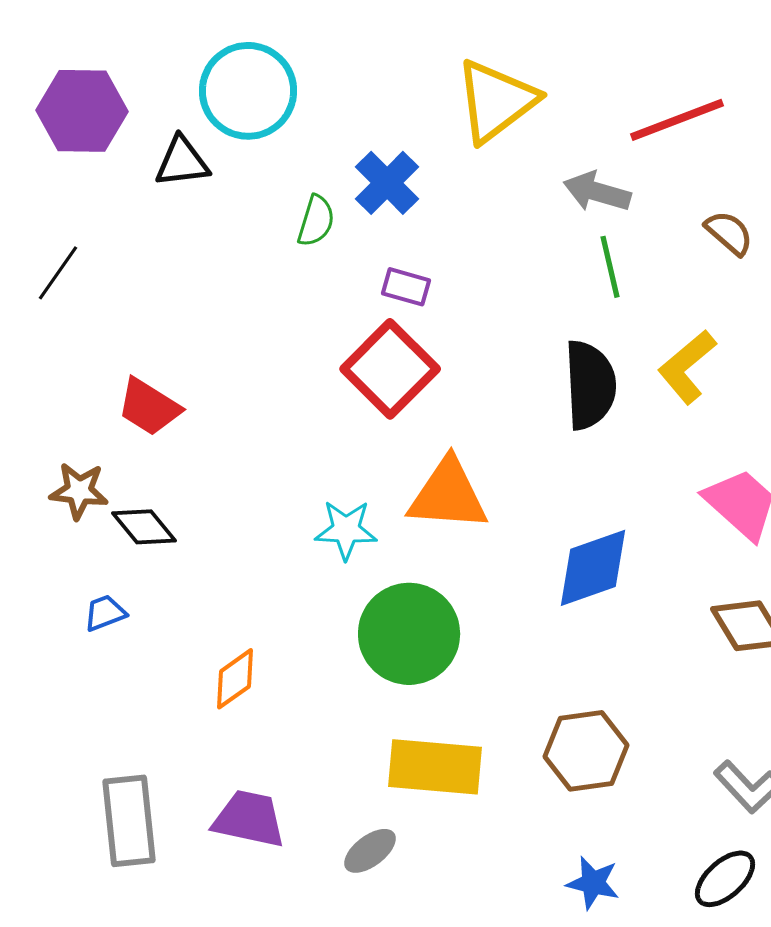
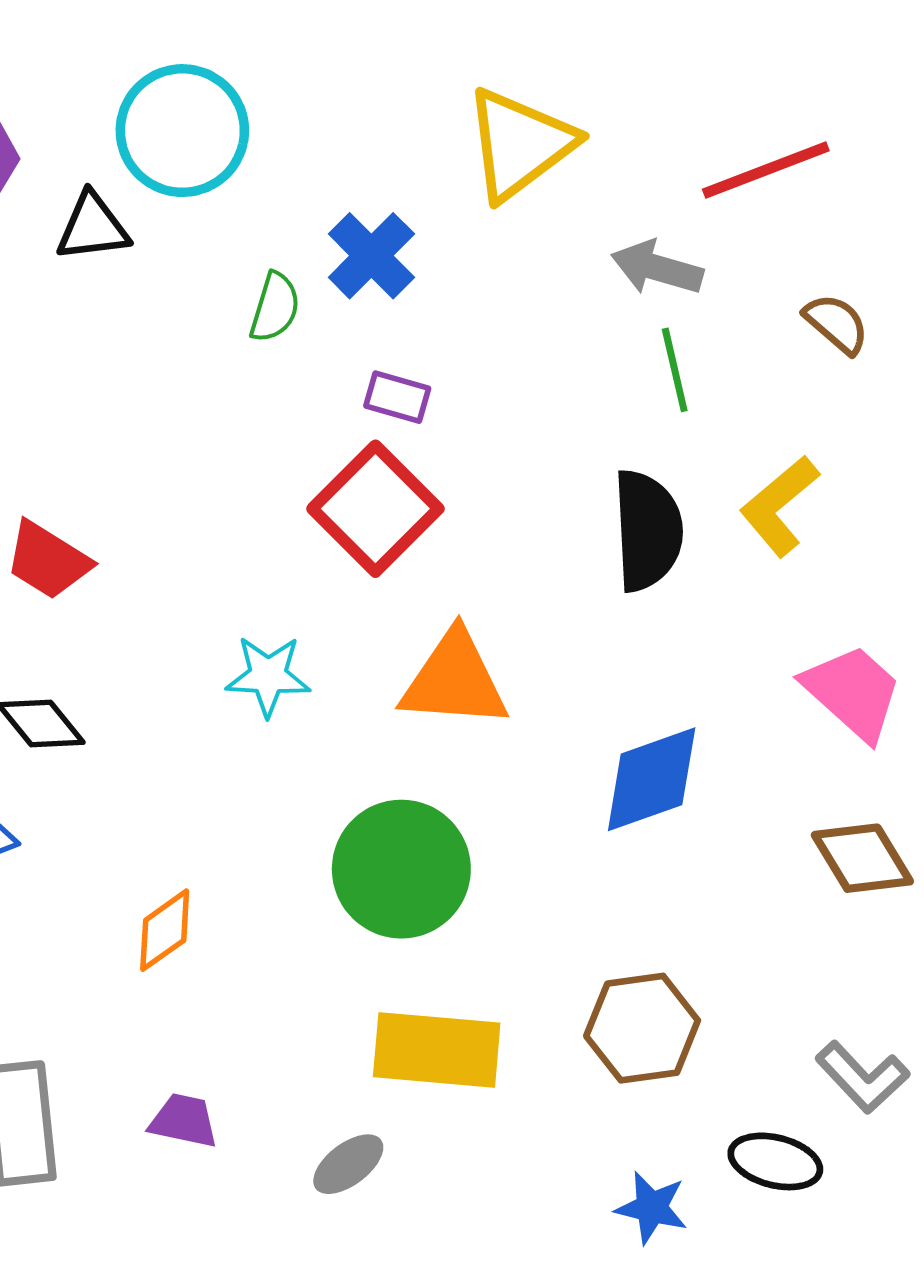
cyan star: (346, 530) -> (268, 676), moved
purple trapezoid: (249, 819) -> (184, 1121), size x0.7
black ellipse: (725, 879) -> (775, 1161), moved, turned 56

